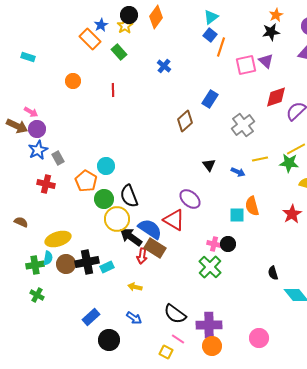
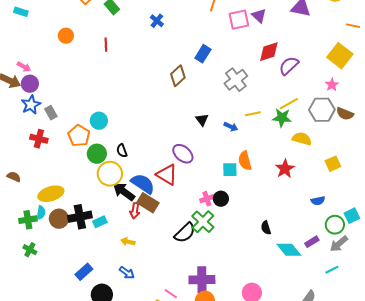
black semicircle: (129, 196) -> (122, 151), size x0.6
pink cross: (214, 244) -> (207, 199), turned -32
black semicircle: (175, 314) -> (185, 233), moved, turned -80

